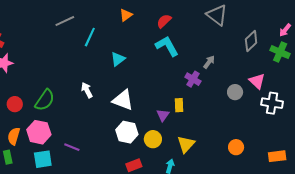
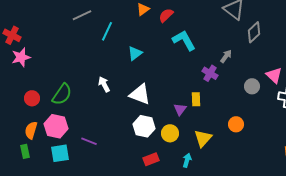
red semicircle: (164, 21) -> (166, 15), moved
gray diamond: (251, 41) -> (254, 32), moved
orange circle: (236, 147) -> (236, 124), moved

